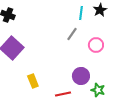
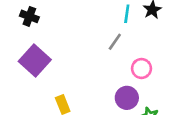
pink circle: (96, 45) -> (141, 68), moved

